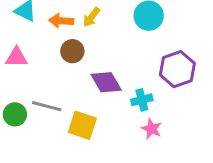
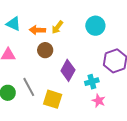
purple diamond: (106, 82) -> (68, 70), turned 60
gray line: (47, 106) -> (29, 87), turned 48

